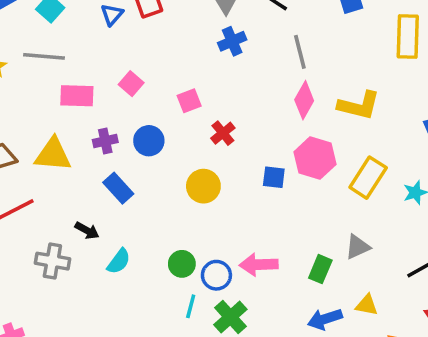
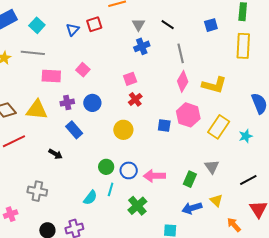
pink square: (189, 101) -> (130, 79), moved
gray triangle: (358, 247) -> (212, 167), turned -42
gray cross: (52, 261) -> (37, 191), moved
cyan semicircle: (119, 261) -> (90, 198), moved
green circle: (182, 264) -> (106, 167), moved
blue circle: (216, 275) -> (129, 170), moved
yellow triangle: (367, 305) -> (216, 200), turned 32
cyan line: (191, 306) -> (111, 189), moved

